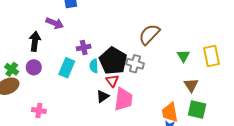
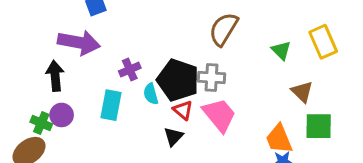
purple arrow: (55, 23) -> (79, 42), size x1.5
green cross: (12, 69) -> (41, 123), moved
pink trapezoid: (123, 99) -> (219, 115), moved, turned -35

